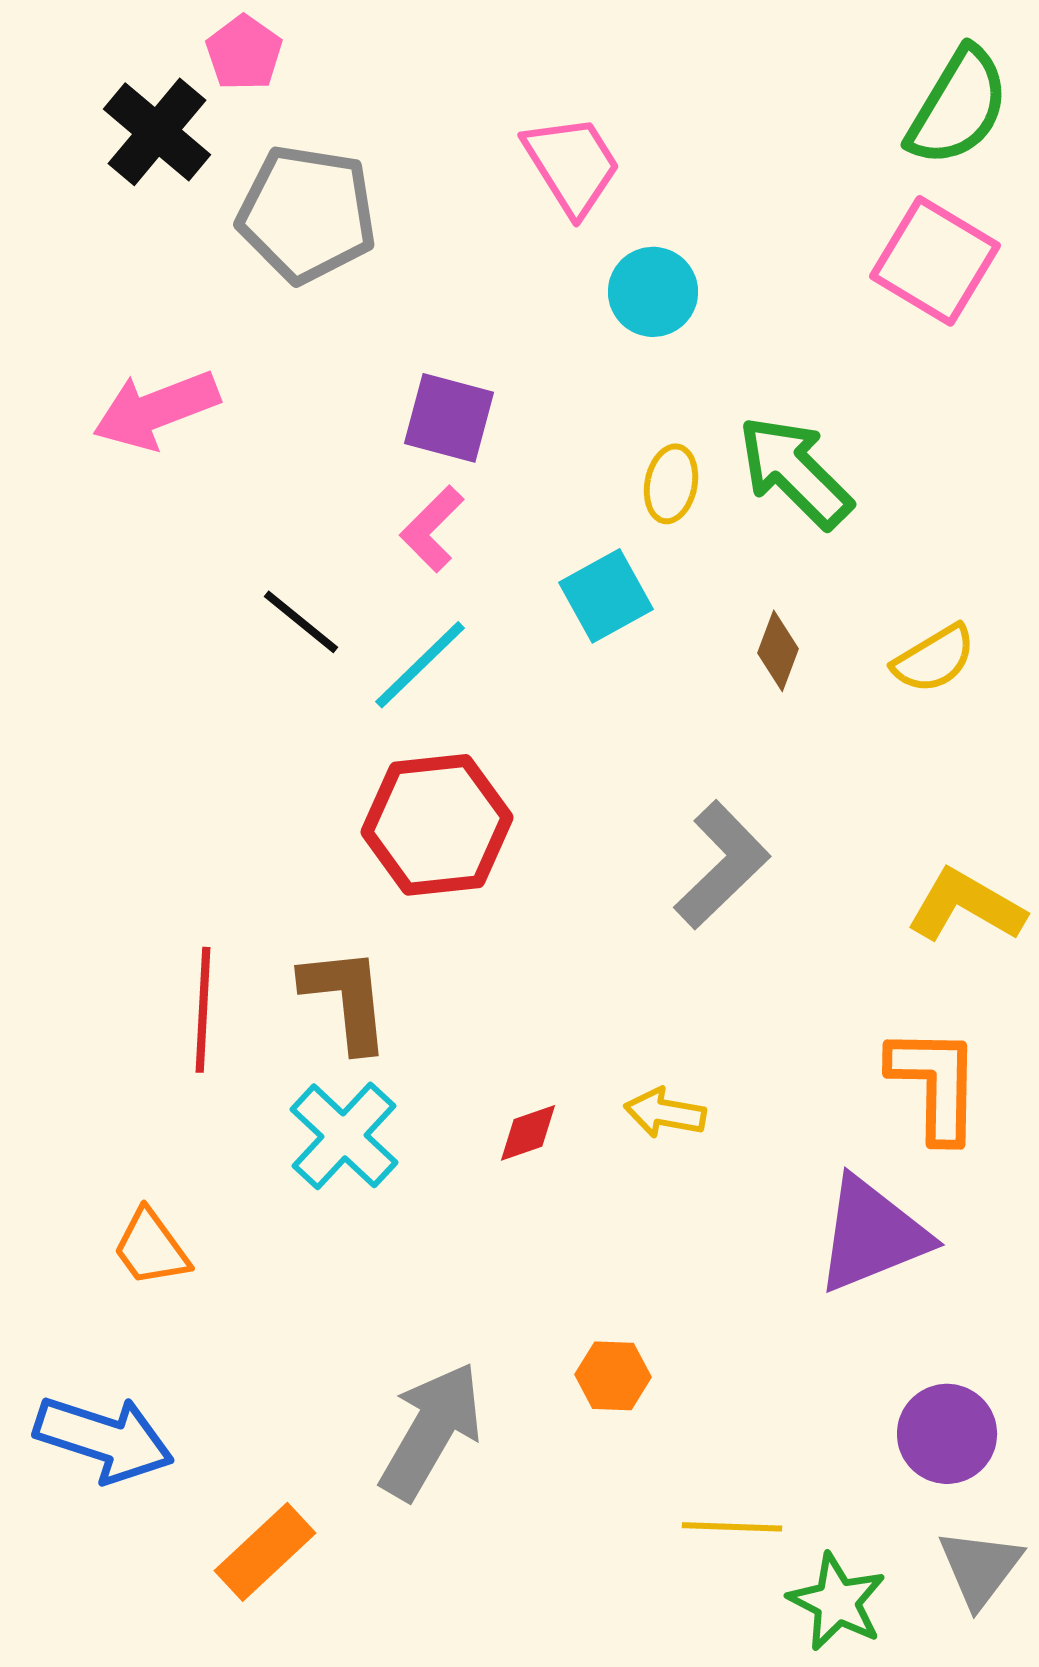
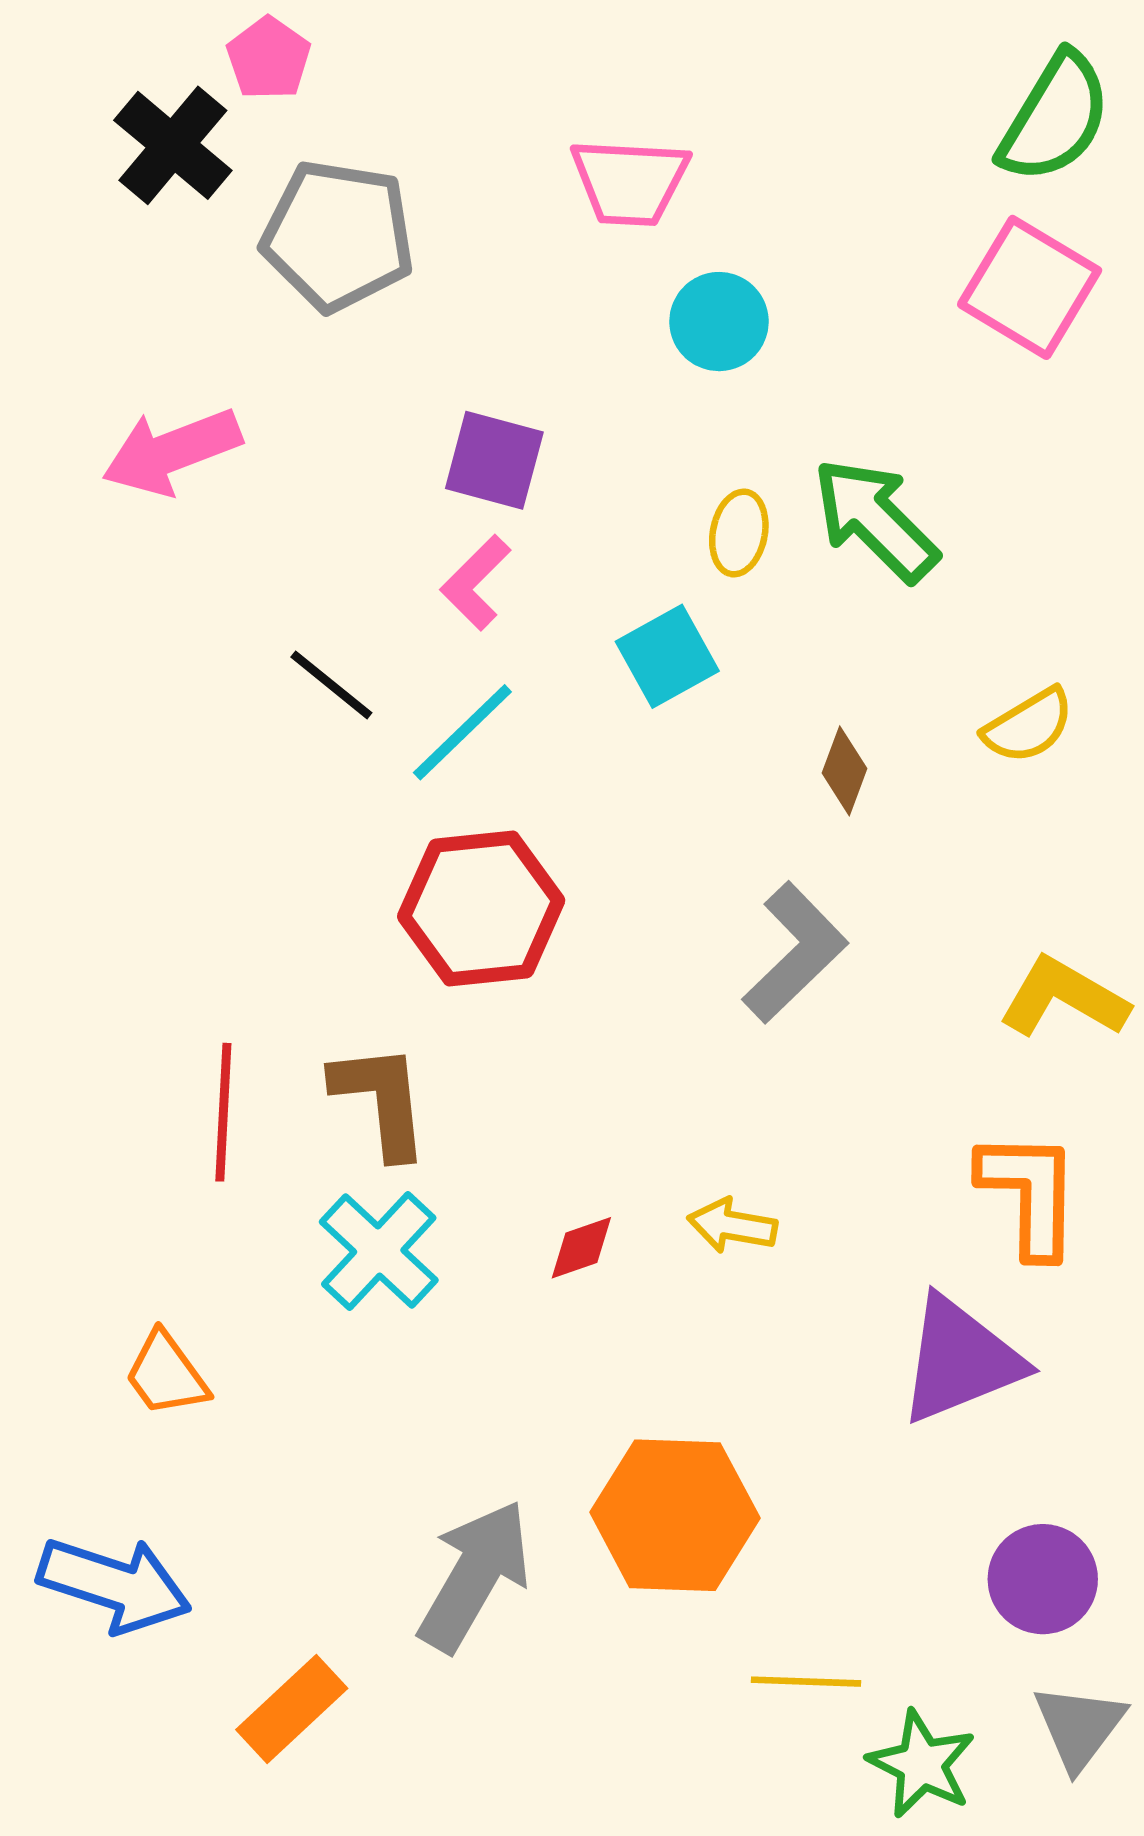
pink trapezoid: (572, 165) -> (630, 182), turned 125
brown diamond: (778, 651) -> (845, 771), moved
orange hexagon: (613, 1376) -> (675, 1515), size x2.0

